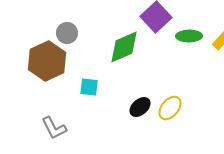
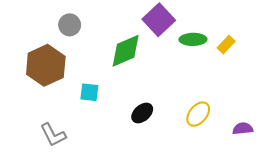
gray circle: (67, 33) -> (70, 25), moved
yellow ellipse: (170, 108) -> (198, 114), moved

